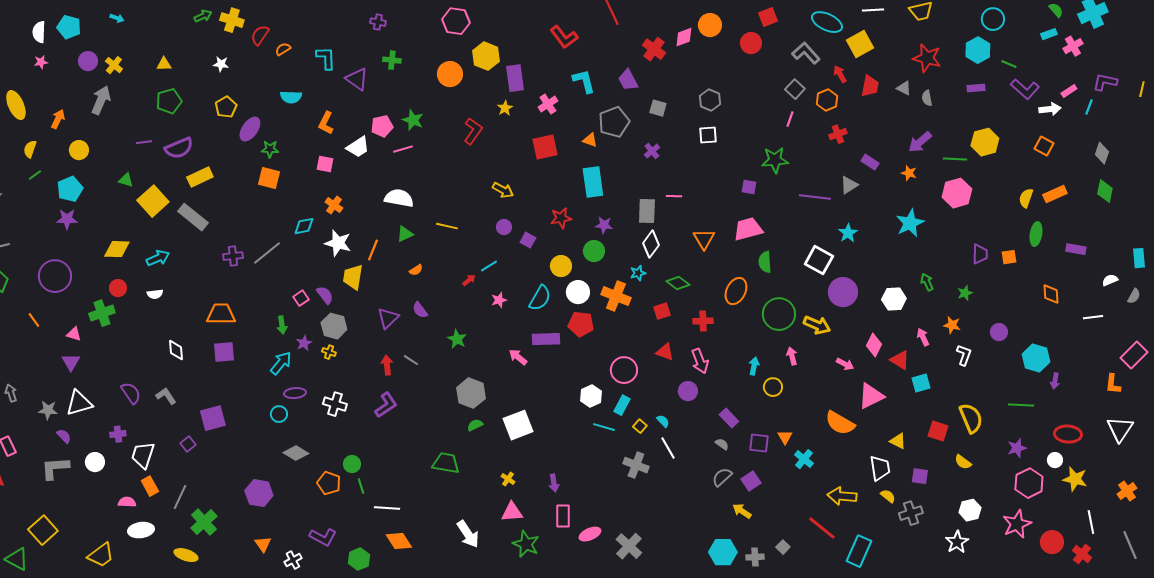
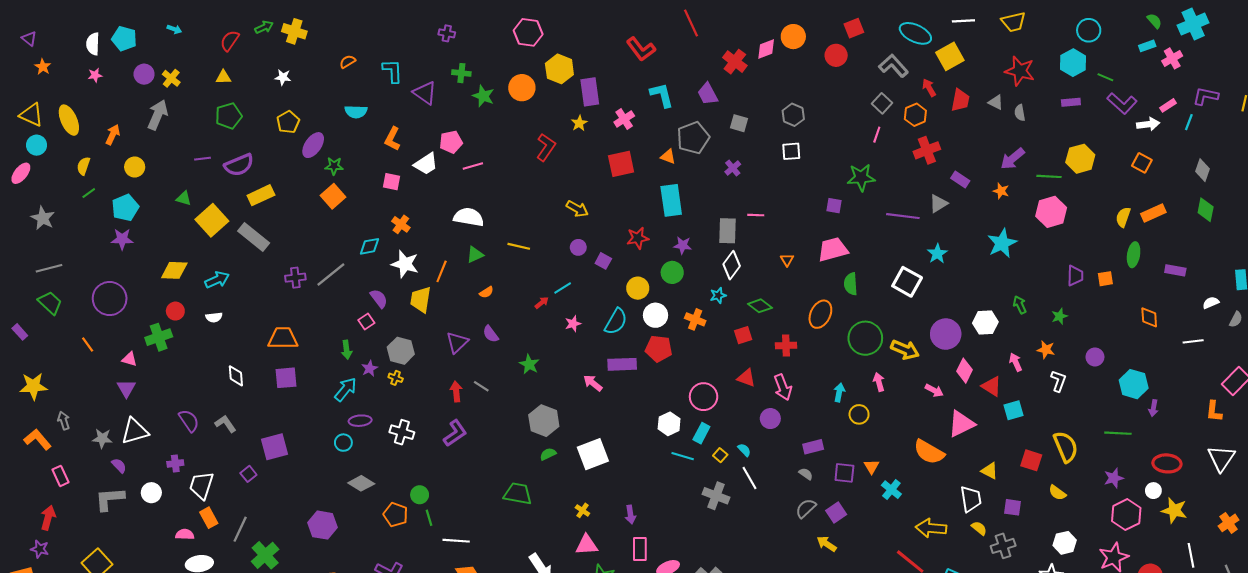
red semicircle: (260, 35) -> (230, 41), moved
green star: (413, 120) -> (483, 96), moved
red cross: (838, 134) -> (927, 150), size x1.4
orange square: (269, 178) -> (333, 196), turned 35
orange triangle: (704, 239) -> (787, 260), size x0.6
purple circle: (843, 292) -> (946, 334), moved
purple semicircle: (325, 295) -> (379, 299), moved
orange cross: (616, 296) -> (695, 319), size x0.7
purple rectangle: (729, 418) -> (813, 447), turned -60

